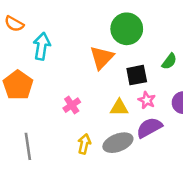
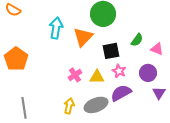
cyan arrow: (42, 46) -> (56, 28), moved
pink cross: (72, 105) -> (75, 75), moved

